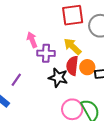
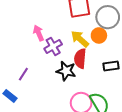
purple cross: (46, 53) -> (53, 46), turned -30
orange circle: (87, 67) -> (99, 35), moved

